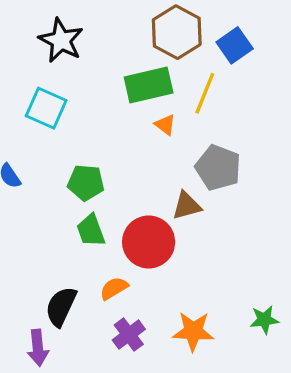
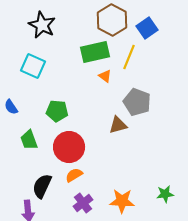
green trapezoid: (91, 230) -> (29, 140), moved
red circle: (149, 242) -> (69, 147), moved

